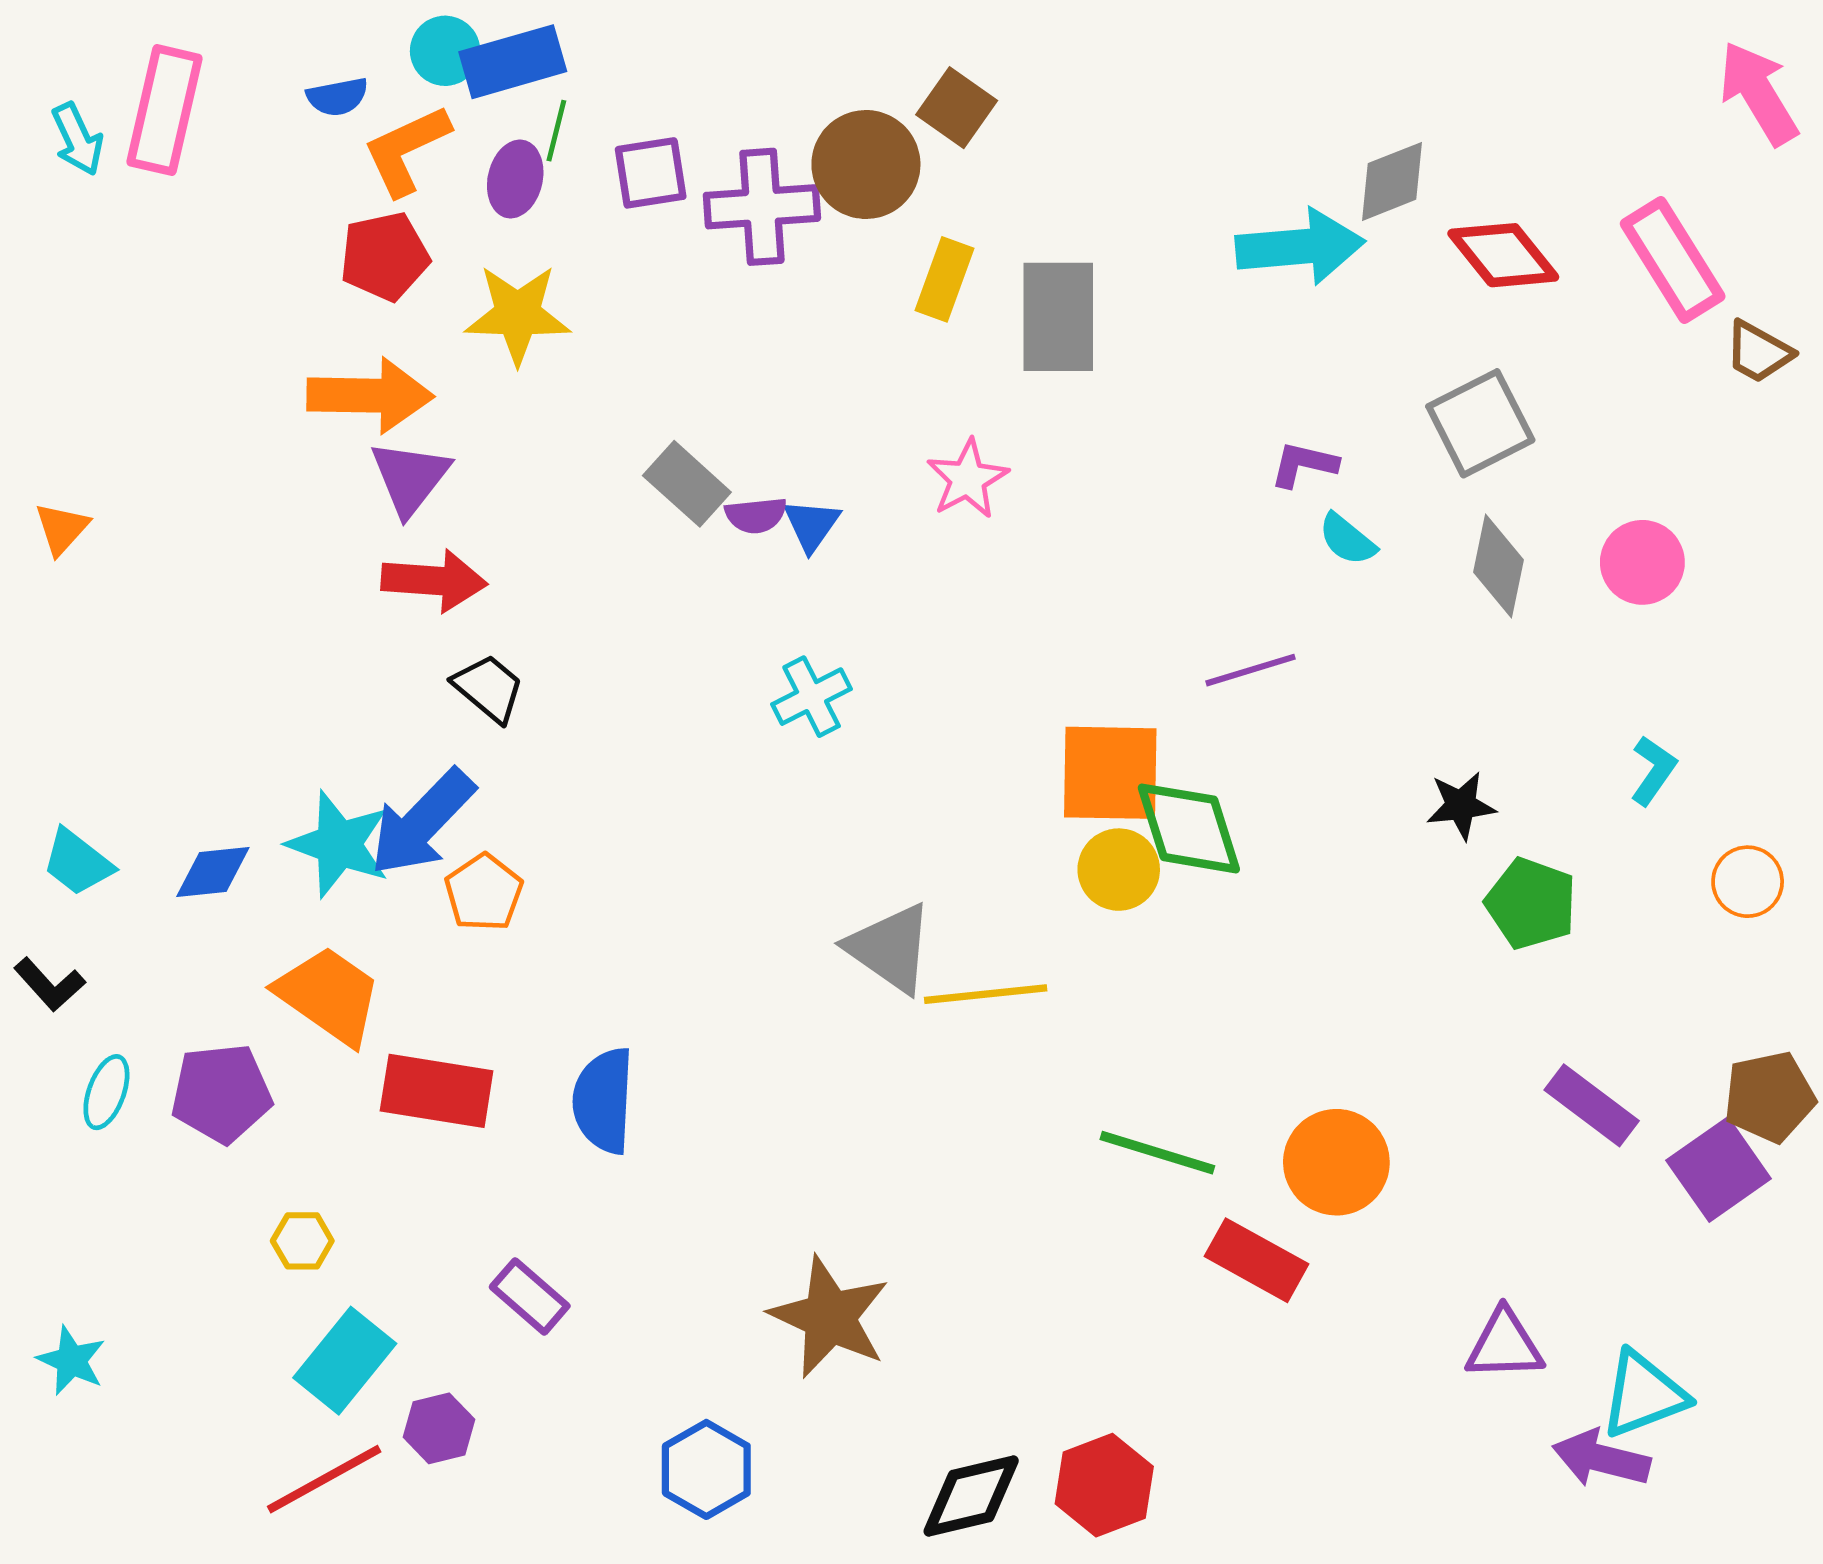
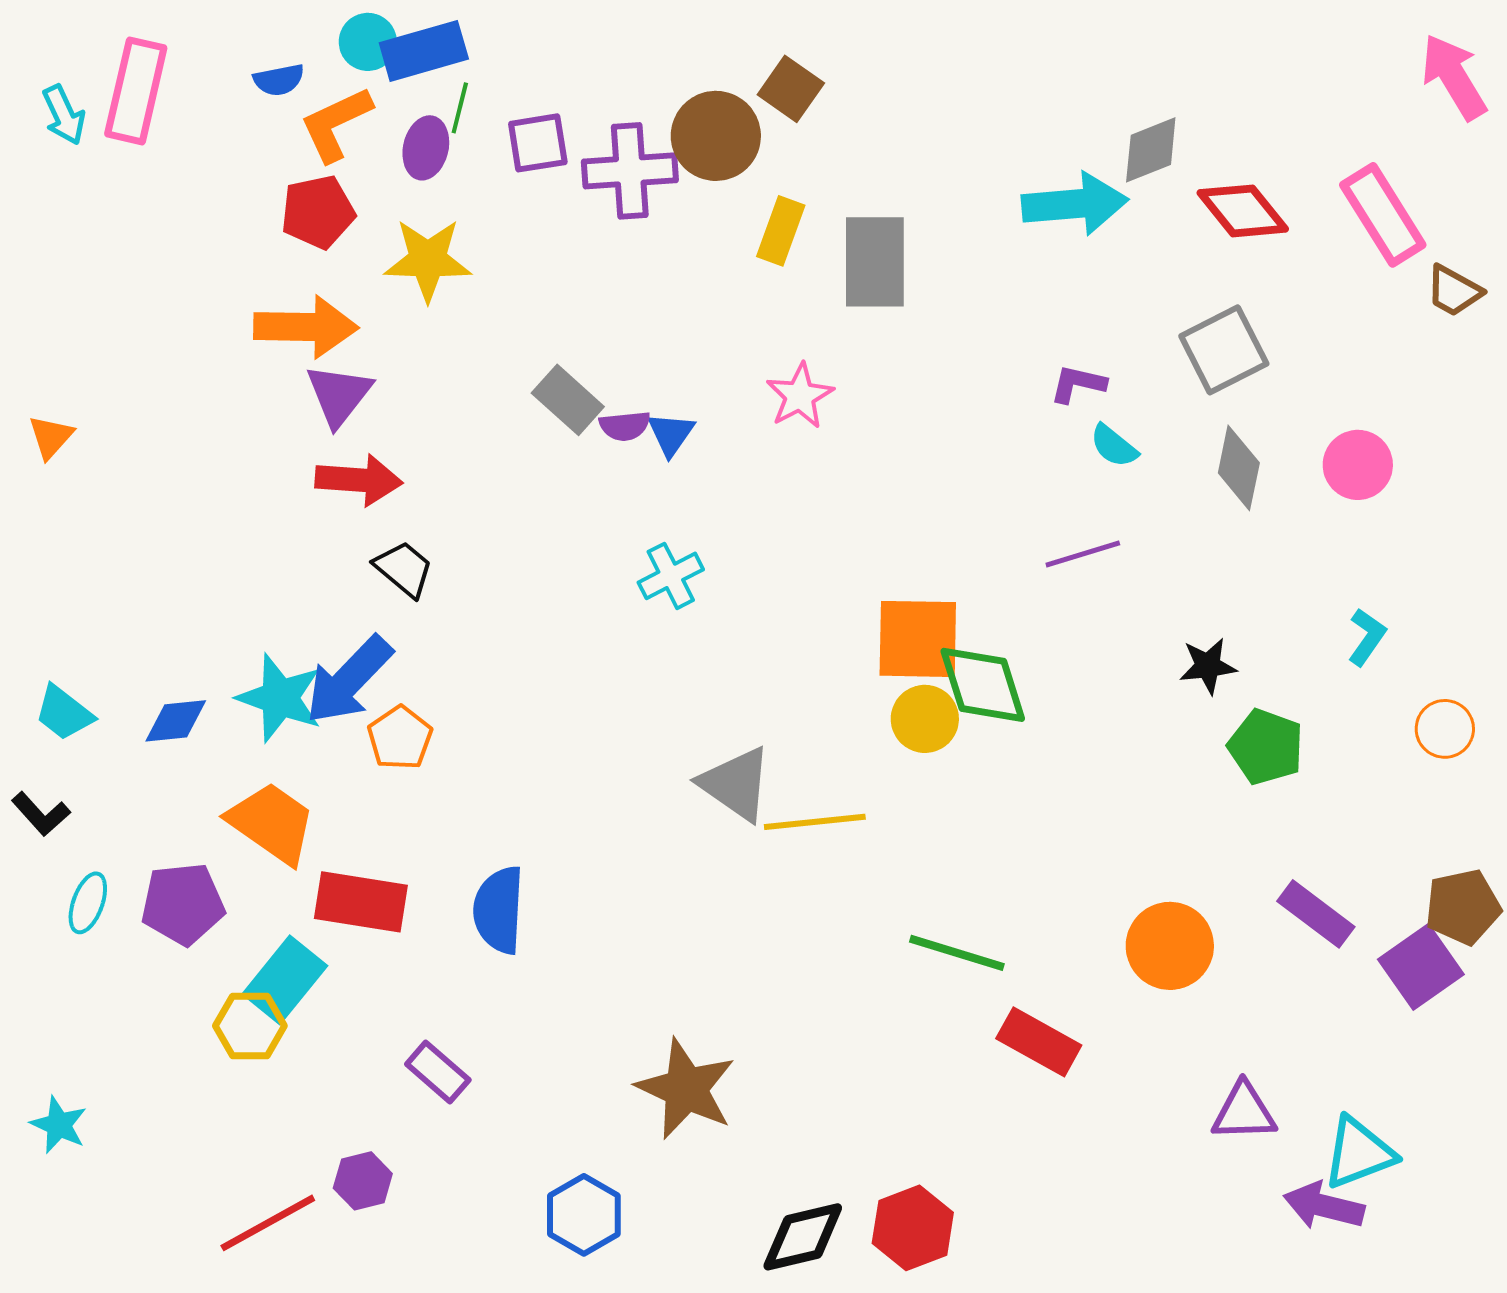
purple line: (1251, 670) -> (1083, 554), moved
orange circle: (1336, 1162) -> (1170, 946), moved
yellow hexagon: (302, 1241) -> (250, 1026), size x1.4
cyan rectangle: (345, 1361) -> (285, 980), moved

